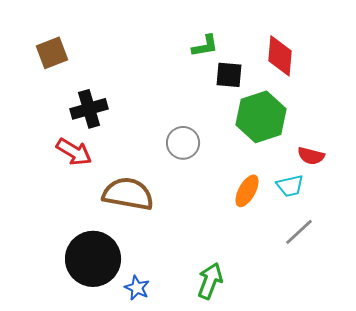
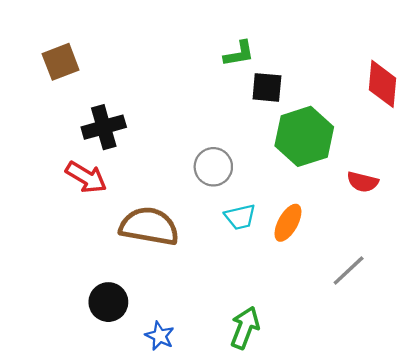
red diamond: (280, 56) -> (382, 84), moved
cyan trapezoid: (290, 186) -> (240, 217), moved
black circle: (93, 259) -> (108, 302), size x0.6

